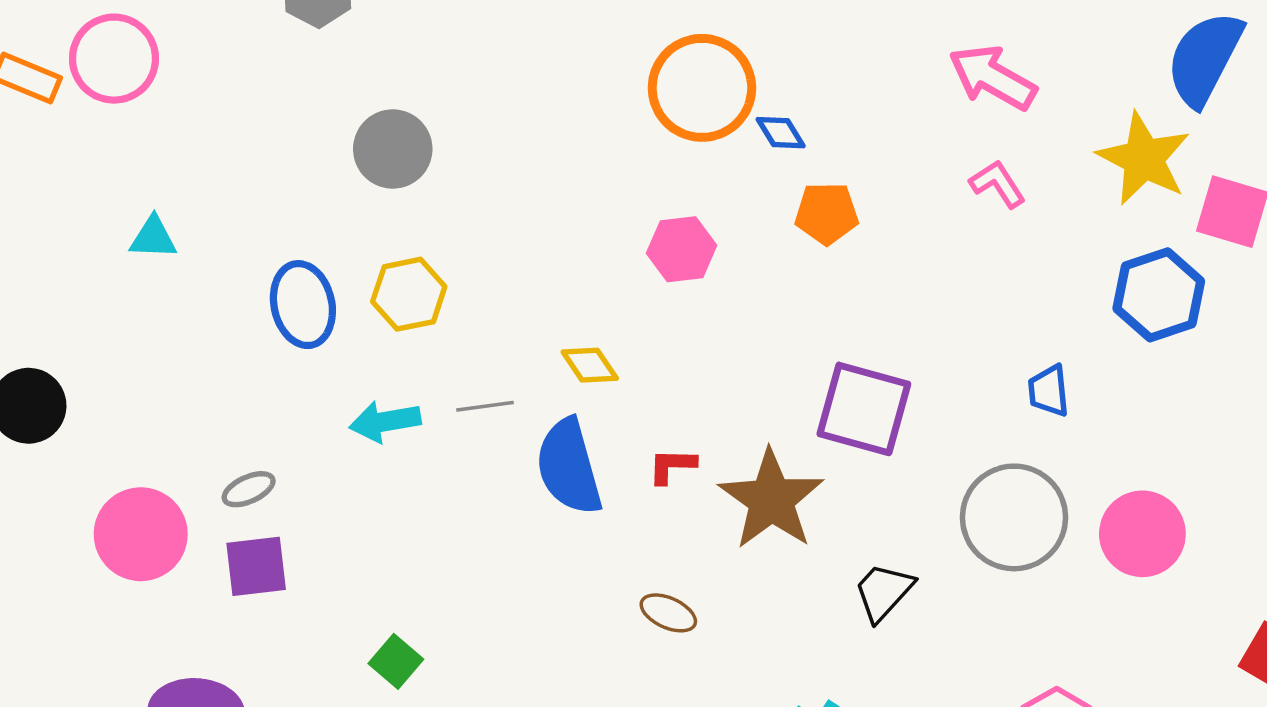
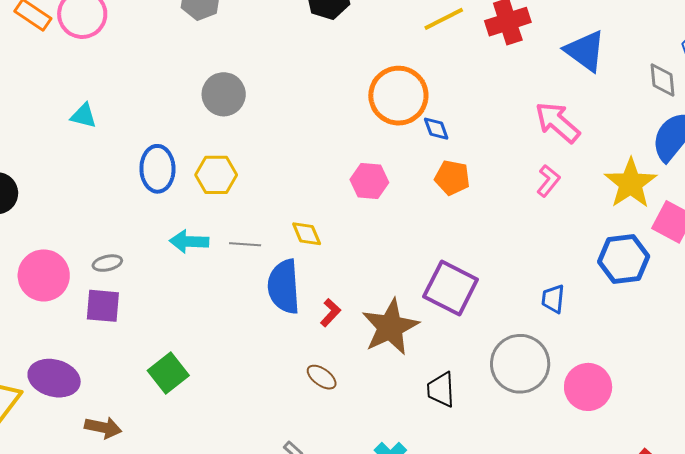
pink L-shape: (998, 184) -> (548, 181), turned 60
red L-shape: (672, 466) -> (330, 313), moved, turned 120
black trapezoid: (884, 592) -> (441, 390), turned -57
green square: (396, 661) -> (168, 373), size x1.4

